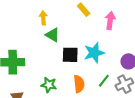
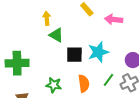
pink arrow: (110, 20) -> (114, 19), turned -90

